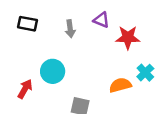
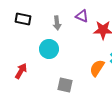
cyan circle: (53, 71) -> (49, 49), moved
orange semicircle: (120, 85) -> (97, 68), turned -42

